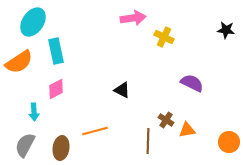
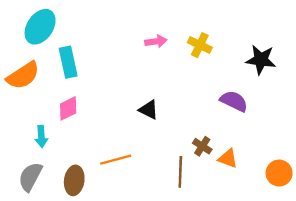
pink arrow: (133, 18) -> (156, 41), moved, size x0.7
black star: (226, 30) -> (261, 60), moved, size x1.4
orange triangle: (187, 130) -> (228, 158), turned 30

